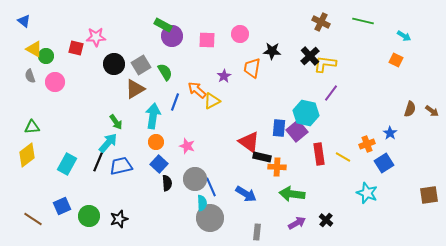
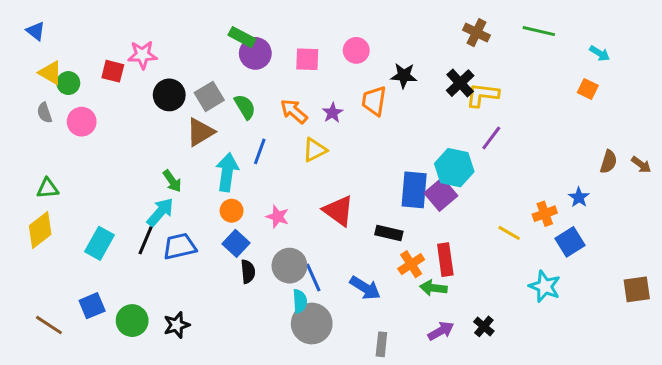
orange arrow: (197, 90) -> (294, 111), moved
blue rectangle: (279, 128) -> (414, 190), size x1.4
red triangle: (249, 142) -> (338, 211), moved
red rectangle: (319, 154) -> (445, 260), moved
orange cross: (277, 167) -> (411, 264), moved, turned -36
green arrow: (292, 194) -> (433, 288), size x0.7

